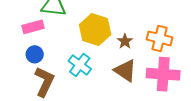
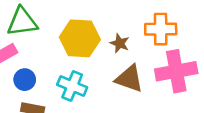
blue circle: (35, 54) -> (25, 80), moved

